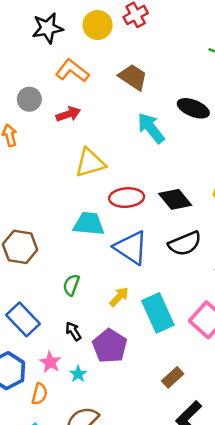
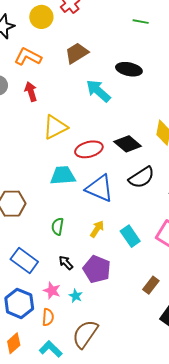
brown trapezoid: (133, 77) -> (77, 53), turned -55
red arrow: (68, 114) -> (31, 92), turned -78
cyan rectangle: (158, 313) -> (130, 236), size x0.7

